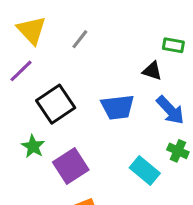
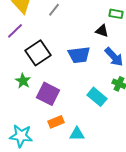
purple square: (71, 166) -> (48, 94), turned -30

